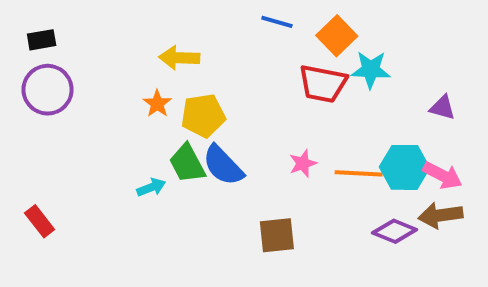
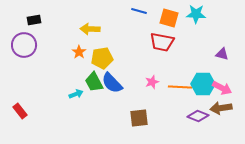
orange square: (337, 36) -> (169, 18), turned -30
black rectangle: (42, 40) -> (34, 20), moved
cyan star: (371, 70) -> (196, 14), moved

